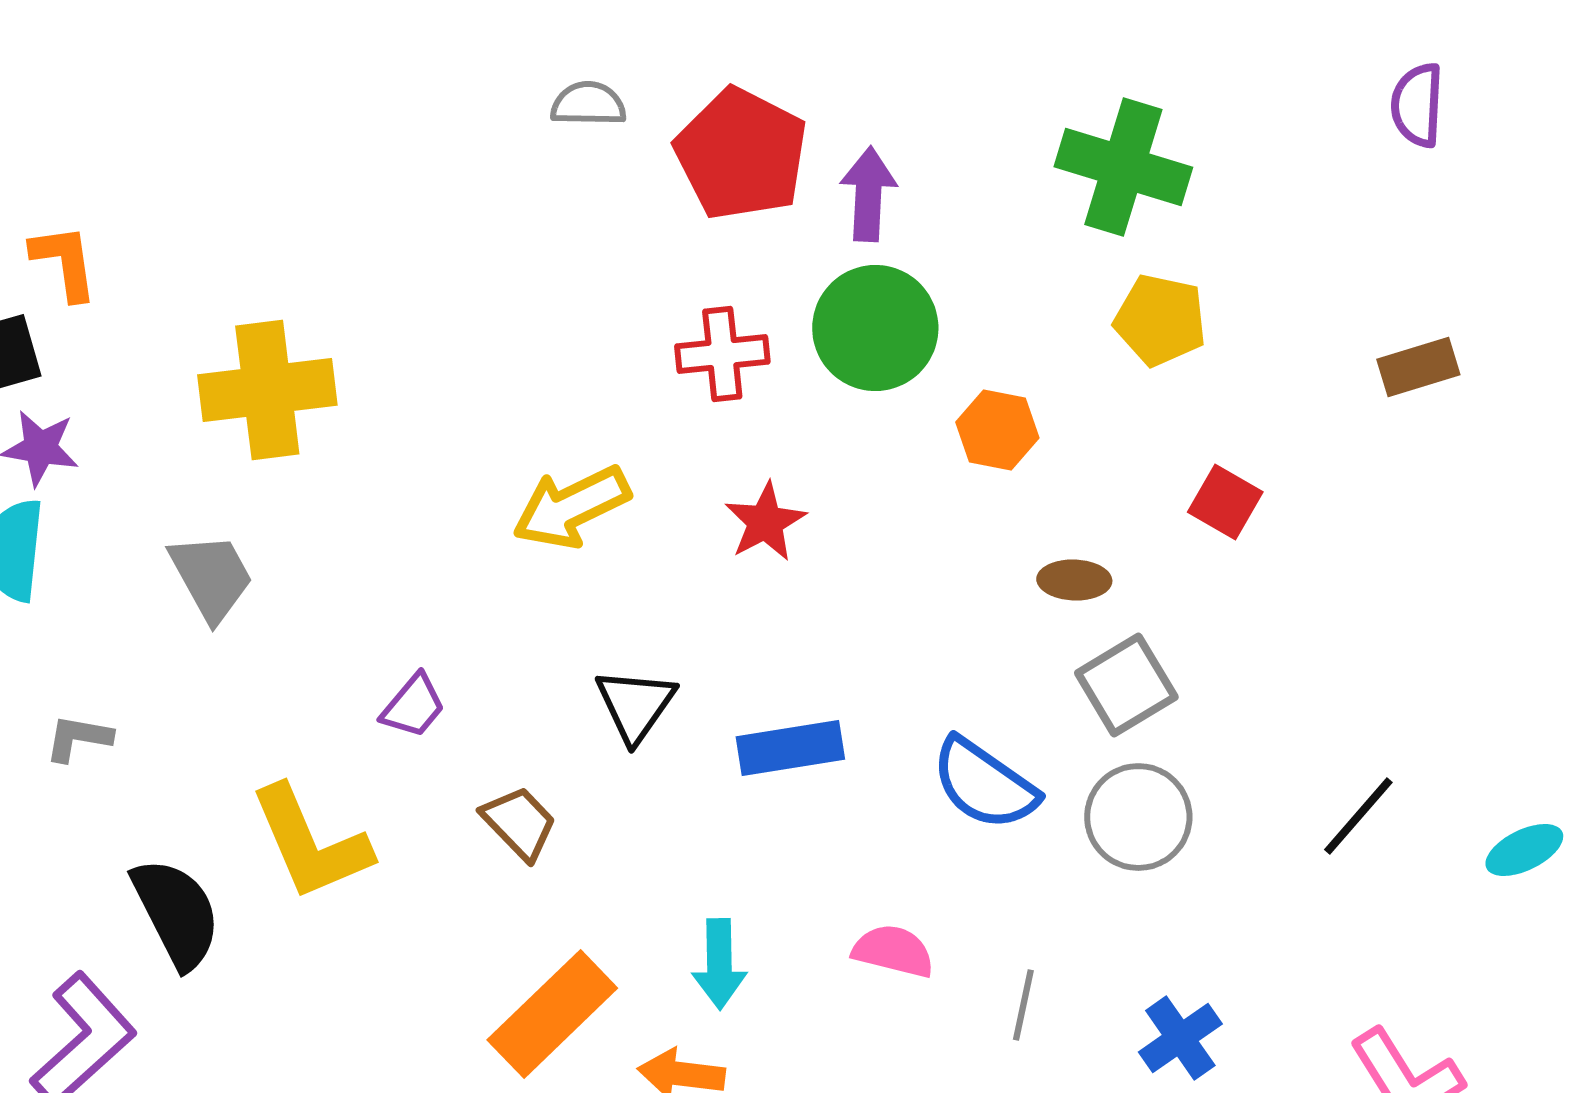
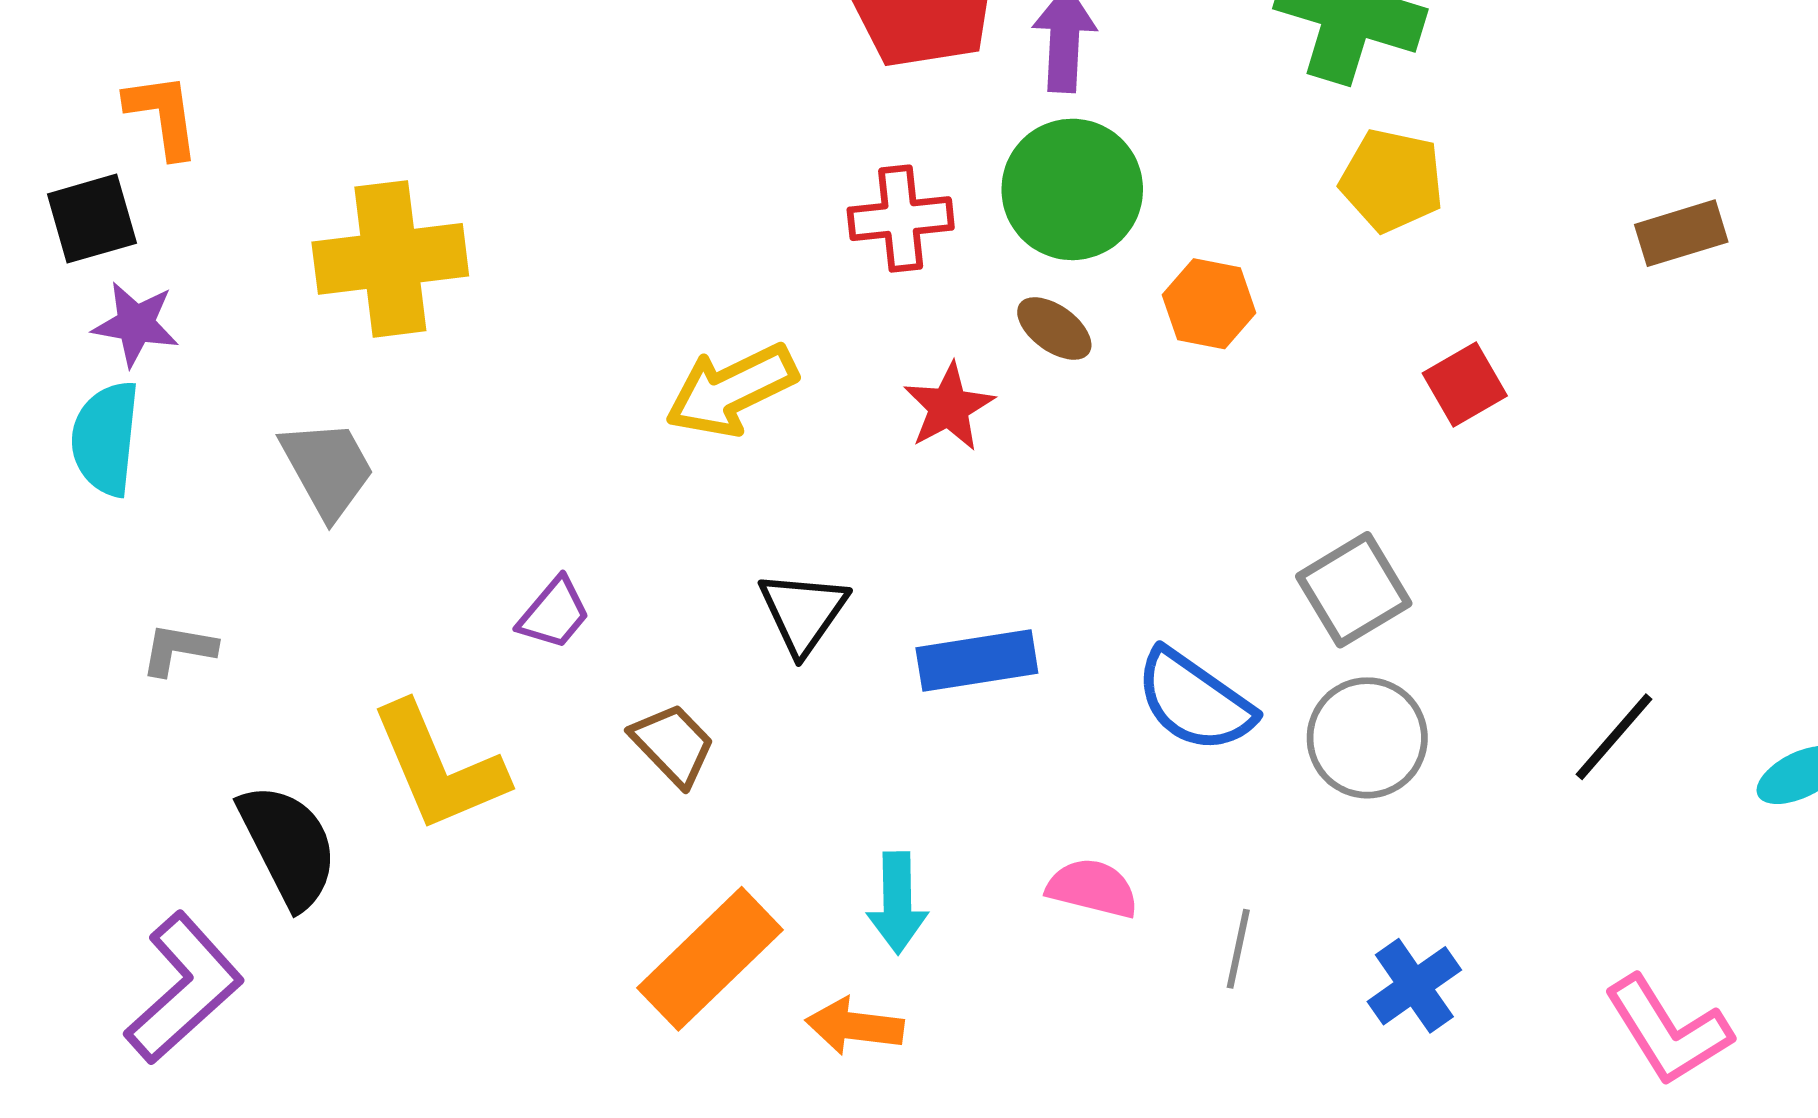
red square: (1225, 502) -> (1465, 385), turned 30
brown ellipse: (1074, 580) -> (1054, 328), moved, turned 34

